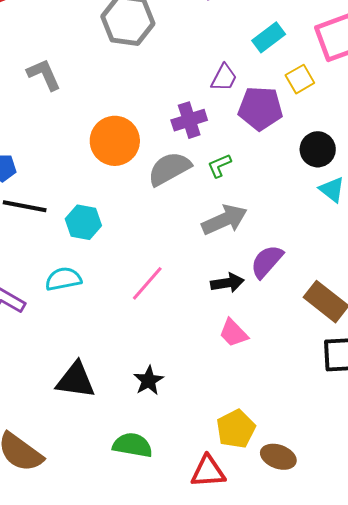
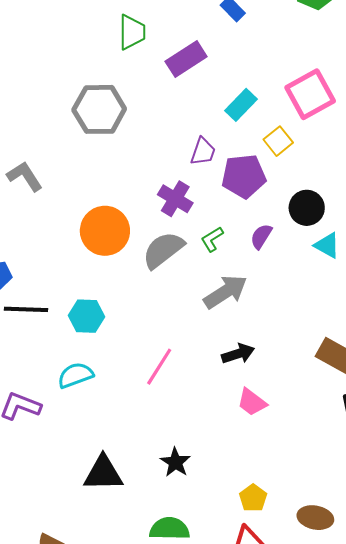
purple cross: (189, 120) -> (175, 199), turned -32
purple semicircle: (267, 261) -> (261, 236), moved, size x0.7
yellow pentagon: (236, 429) -> (253, 498), moved, size x0.7

